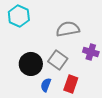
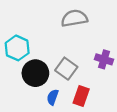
cyan hexagon: (19, 16) -> (17, 48), moved
gray semicircle: (68, 29) -> (74, 18), moved

